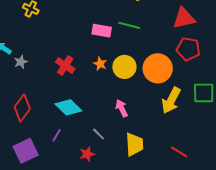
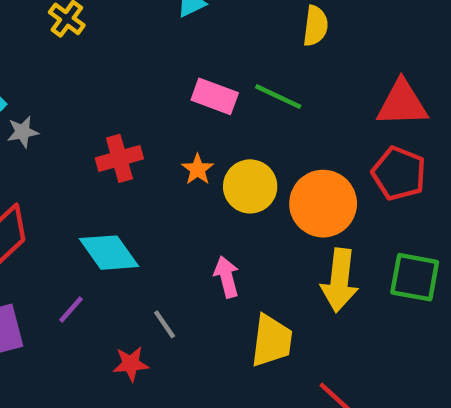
red cross: (65, 65) -> (119, 158), turned 30
yellow arrow: (171, 100) -> (340, 280), turned -32
yellow trapezoid: (134, 144) -> (272, 341), moved

